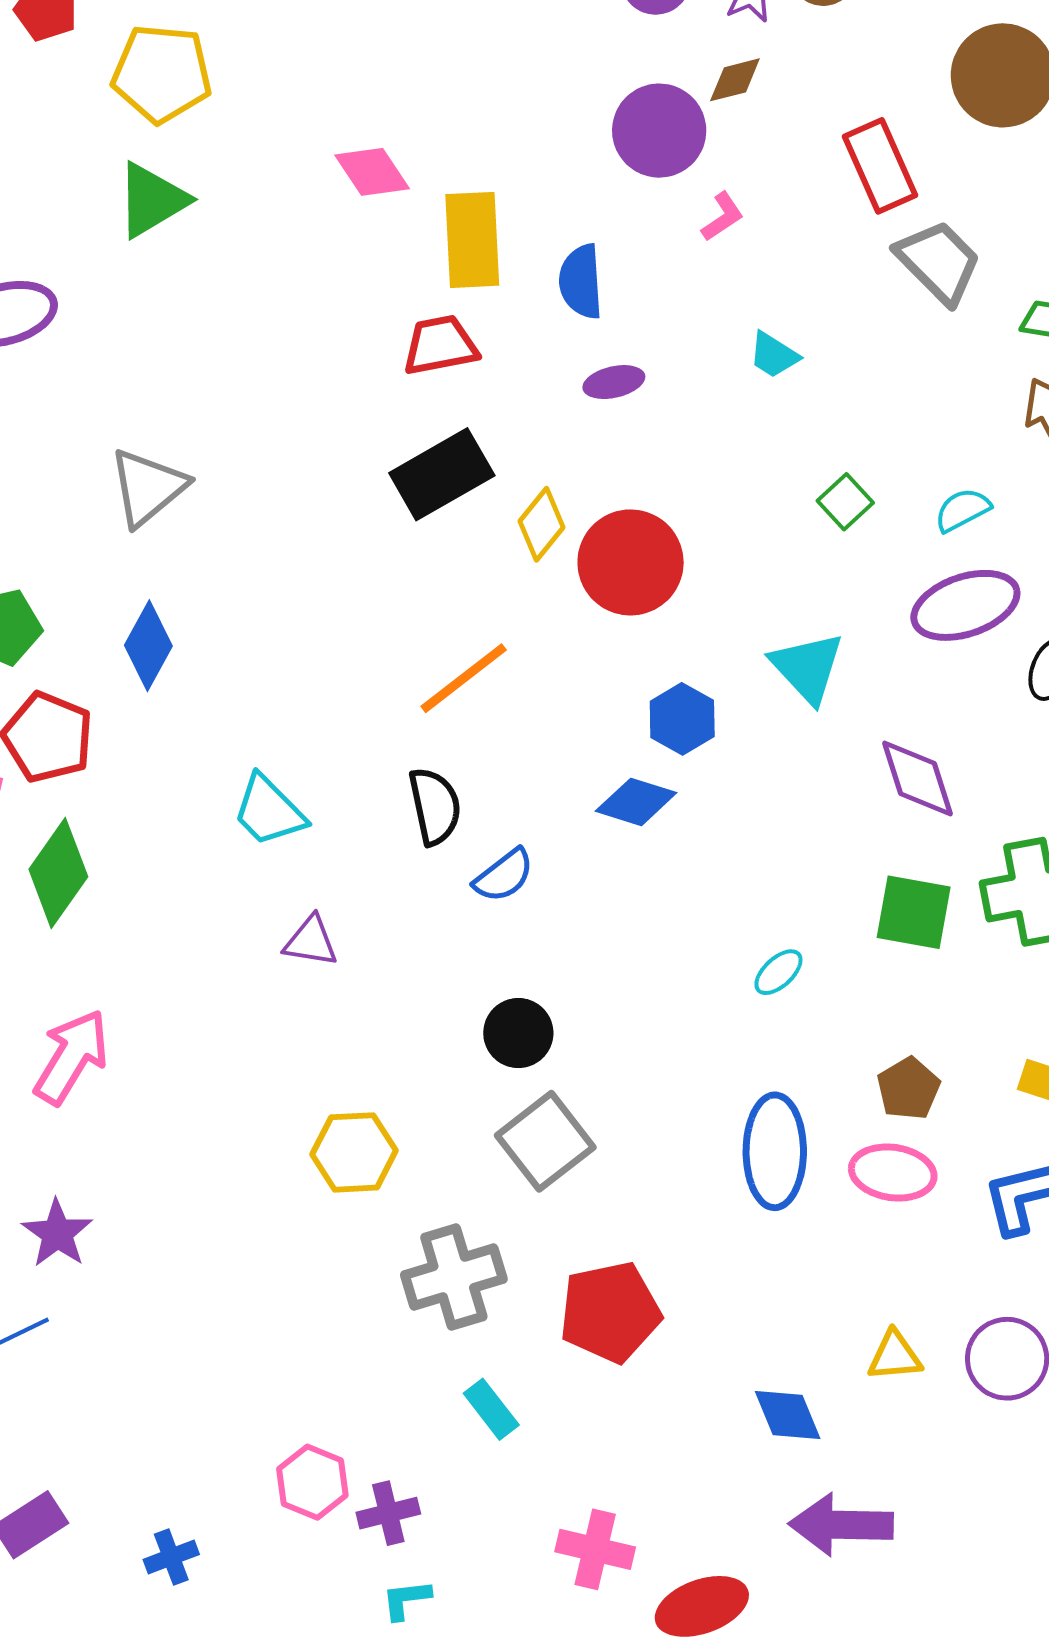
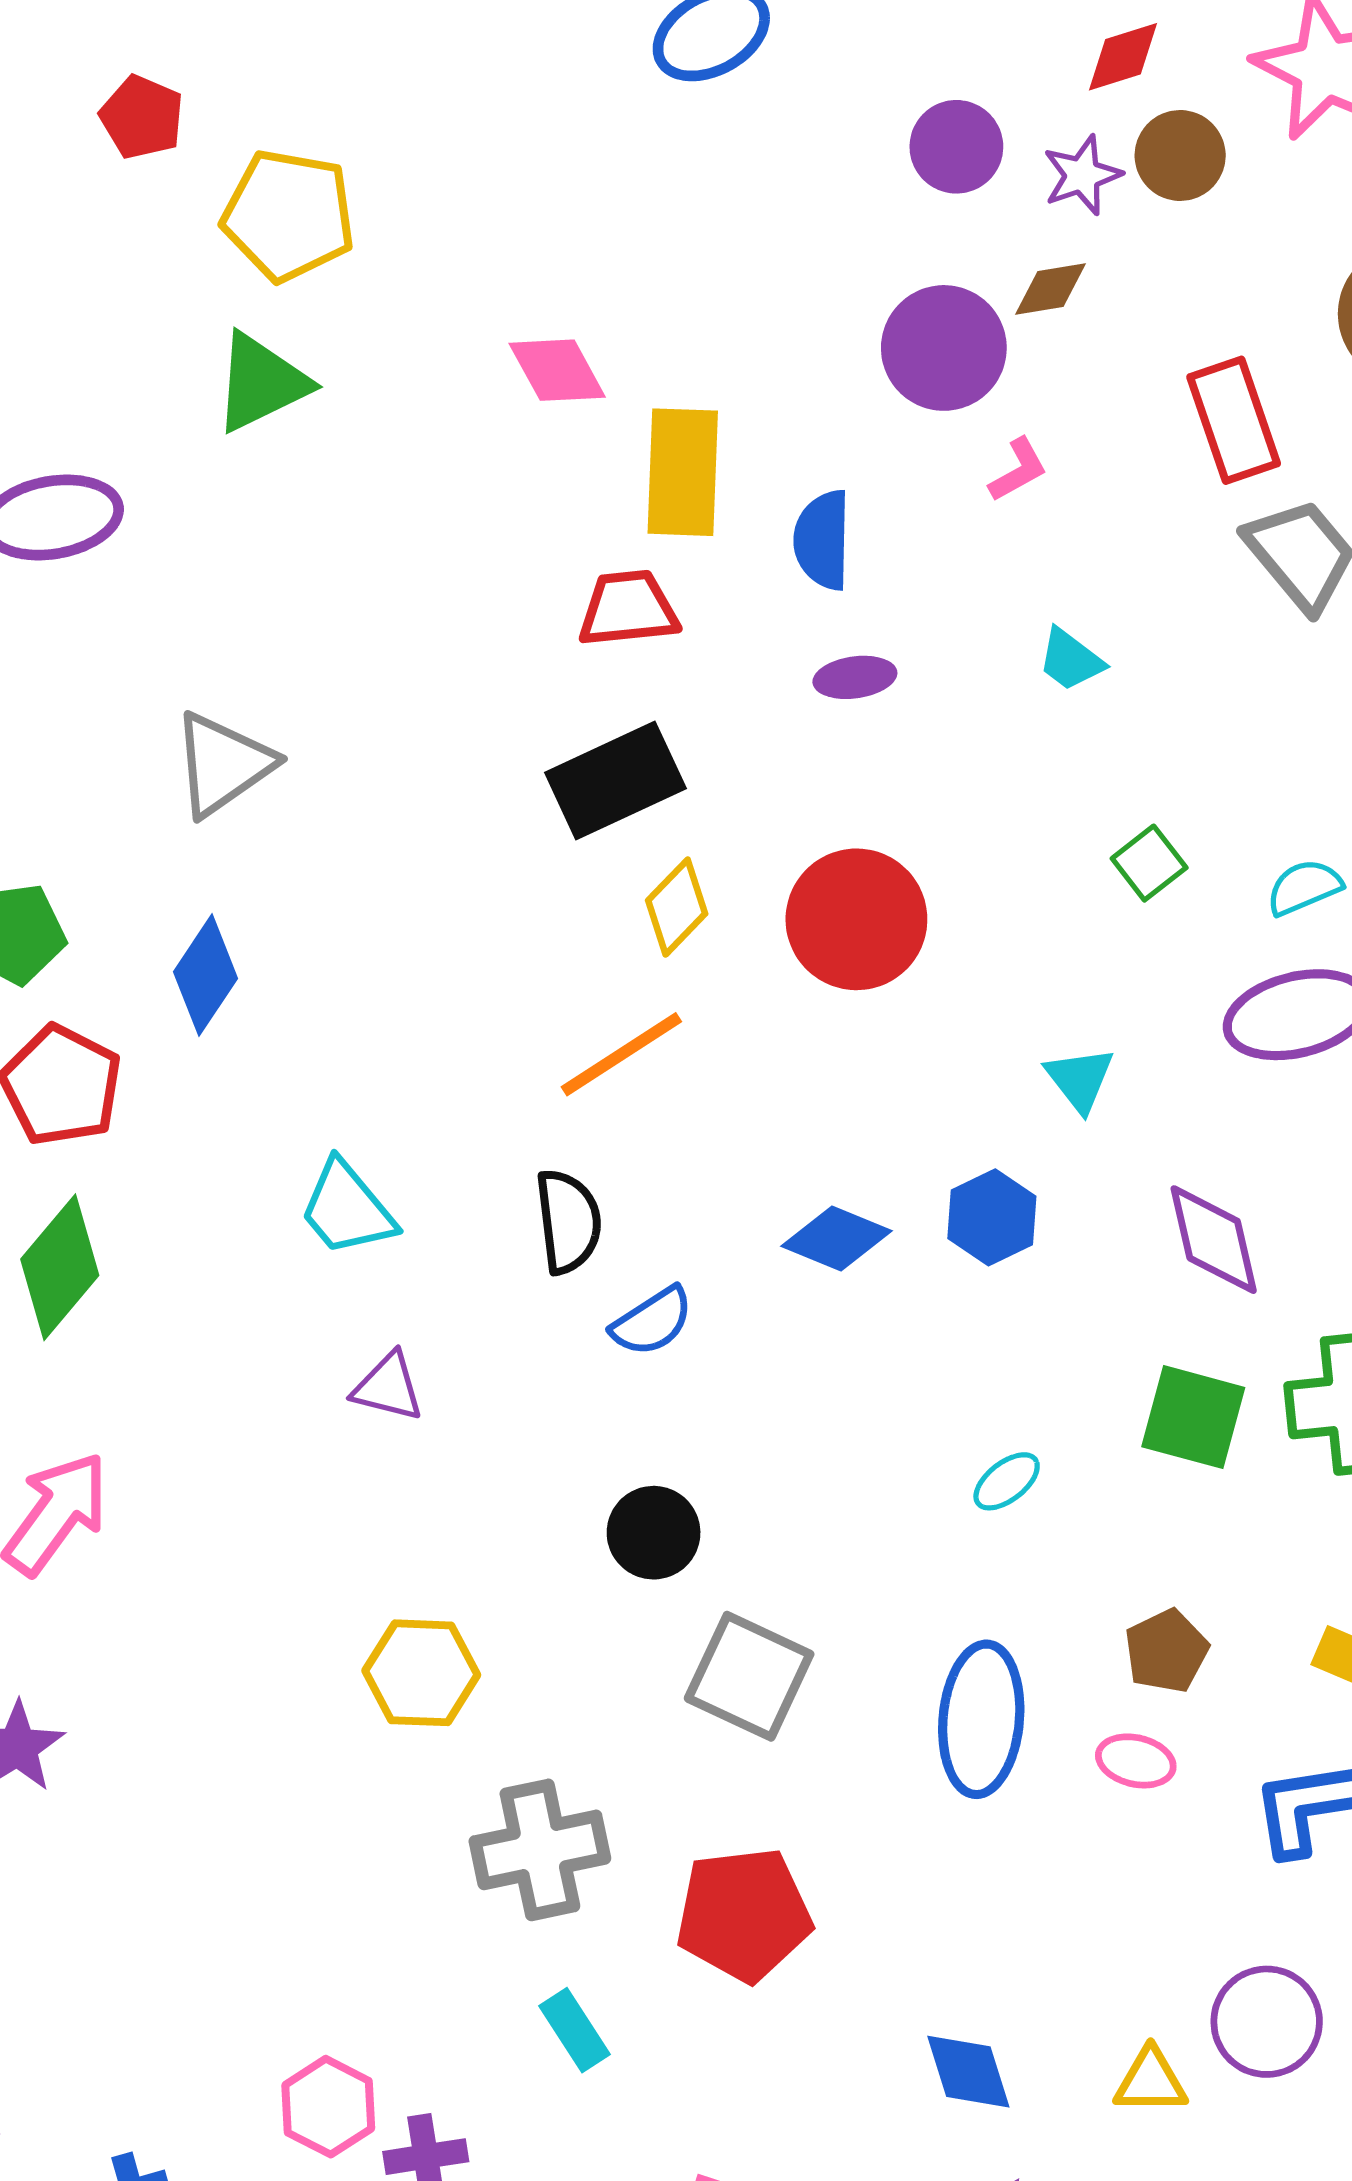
yellow diamond: (541, 524) -> (677, 907), moved
cyan triangle: (807, 667) -> (1080, 1079), size x0.7
blue hexagon: (682, 719) -> (992, 1217), moved
gray square: (545, 1141) -> (749, 1676), moved, turned -32
pink ellipse: (893, 1173) -> (1136, 1761), size x0.7
yellow triangle: (895, 1356) -> (1151, 2081), moved

